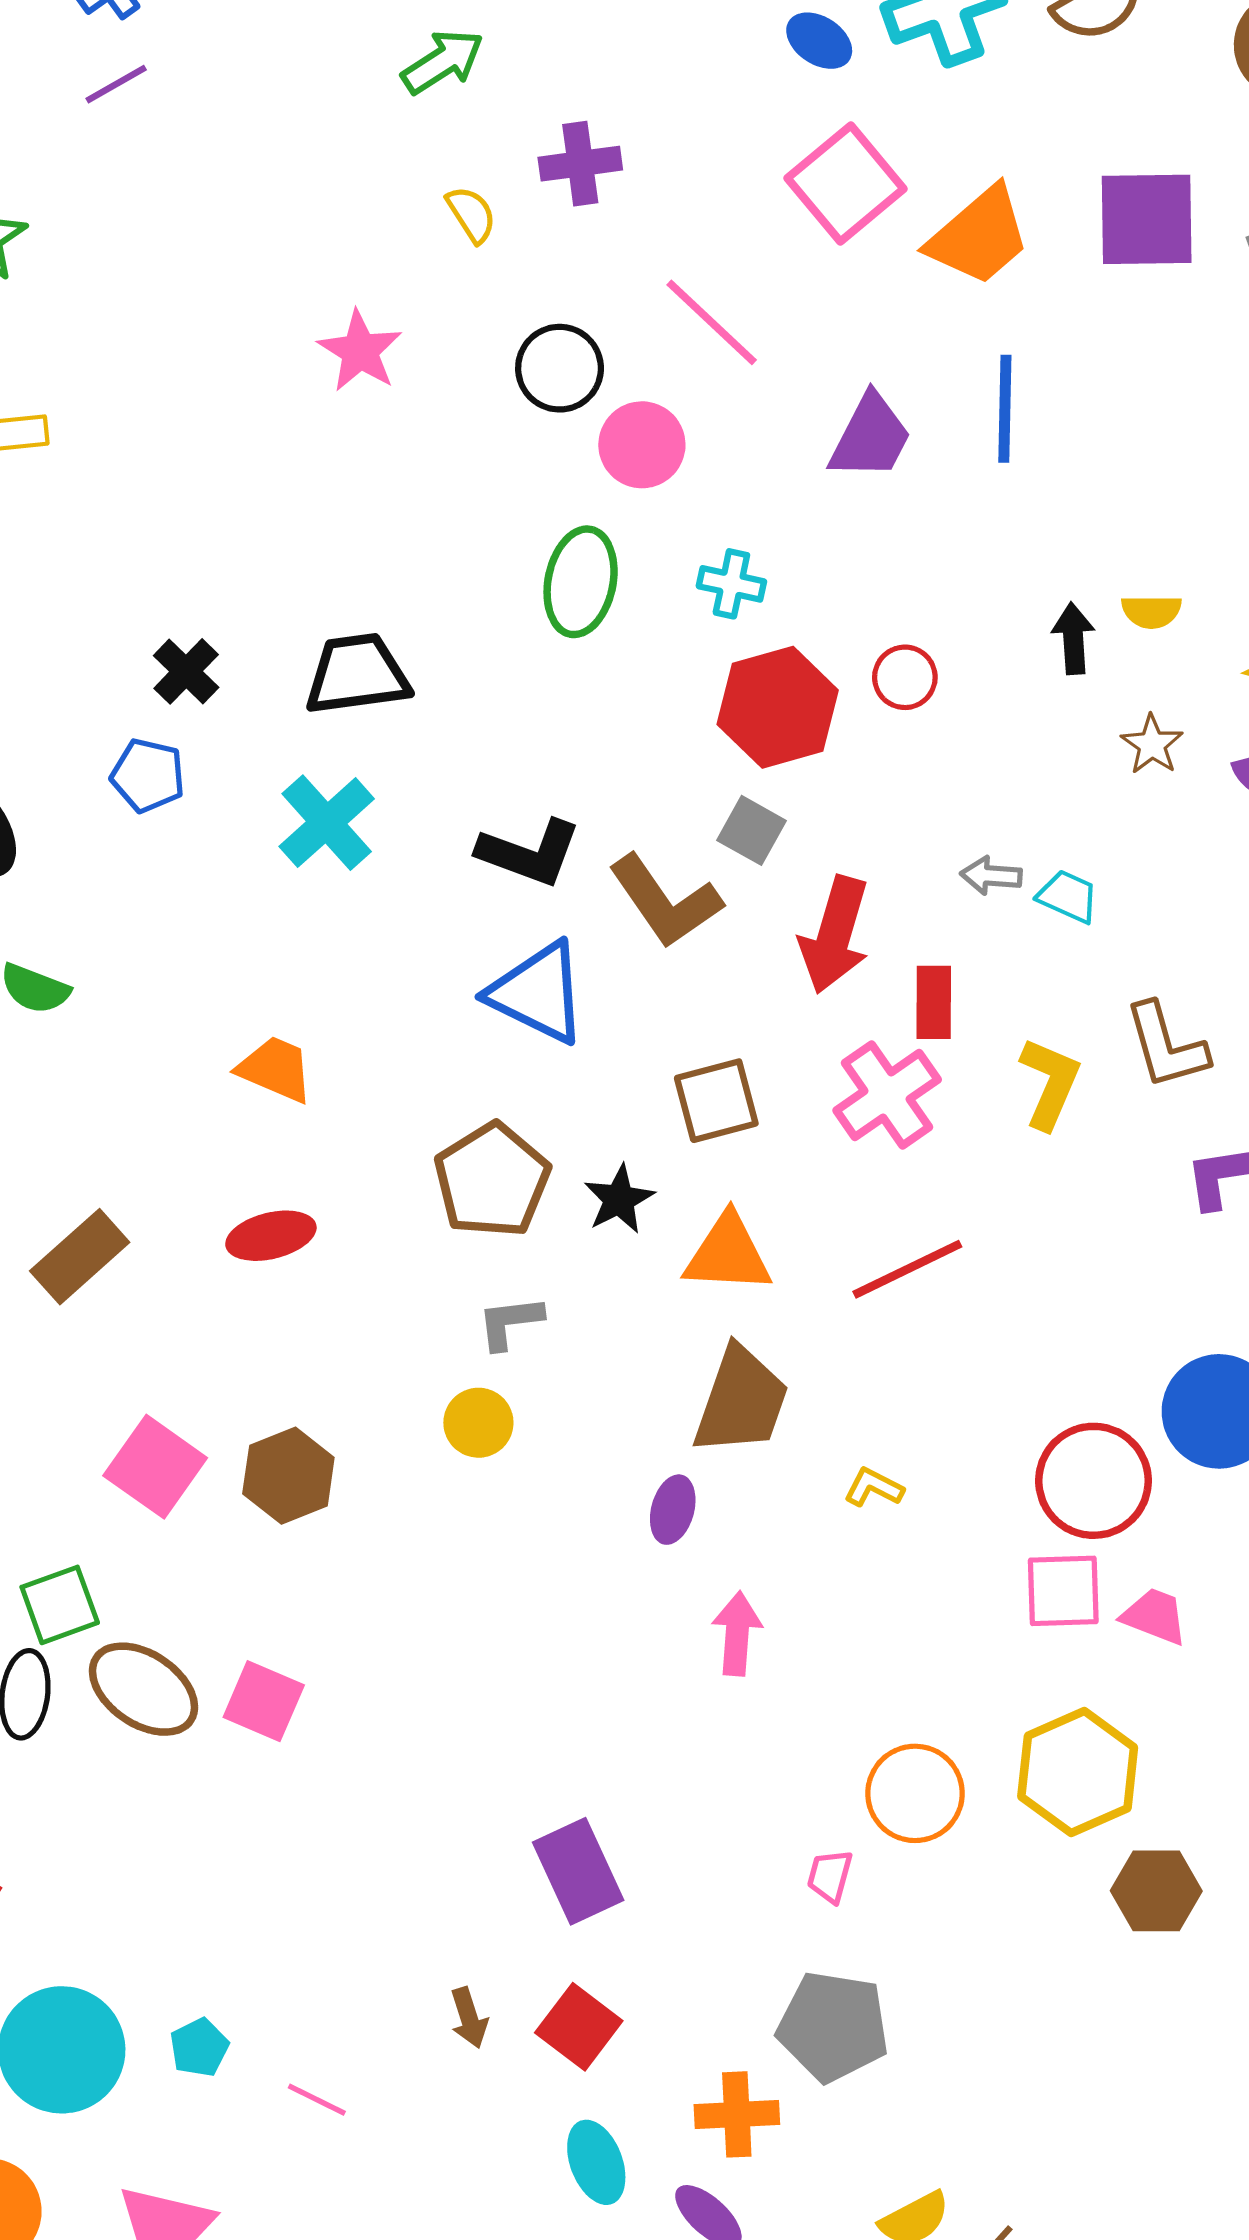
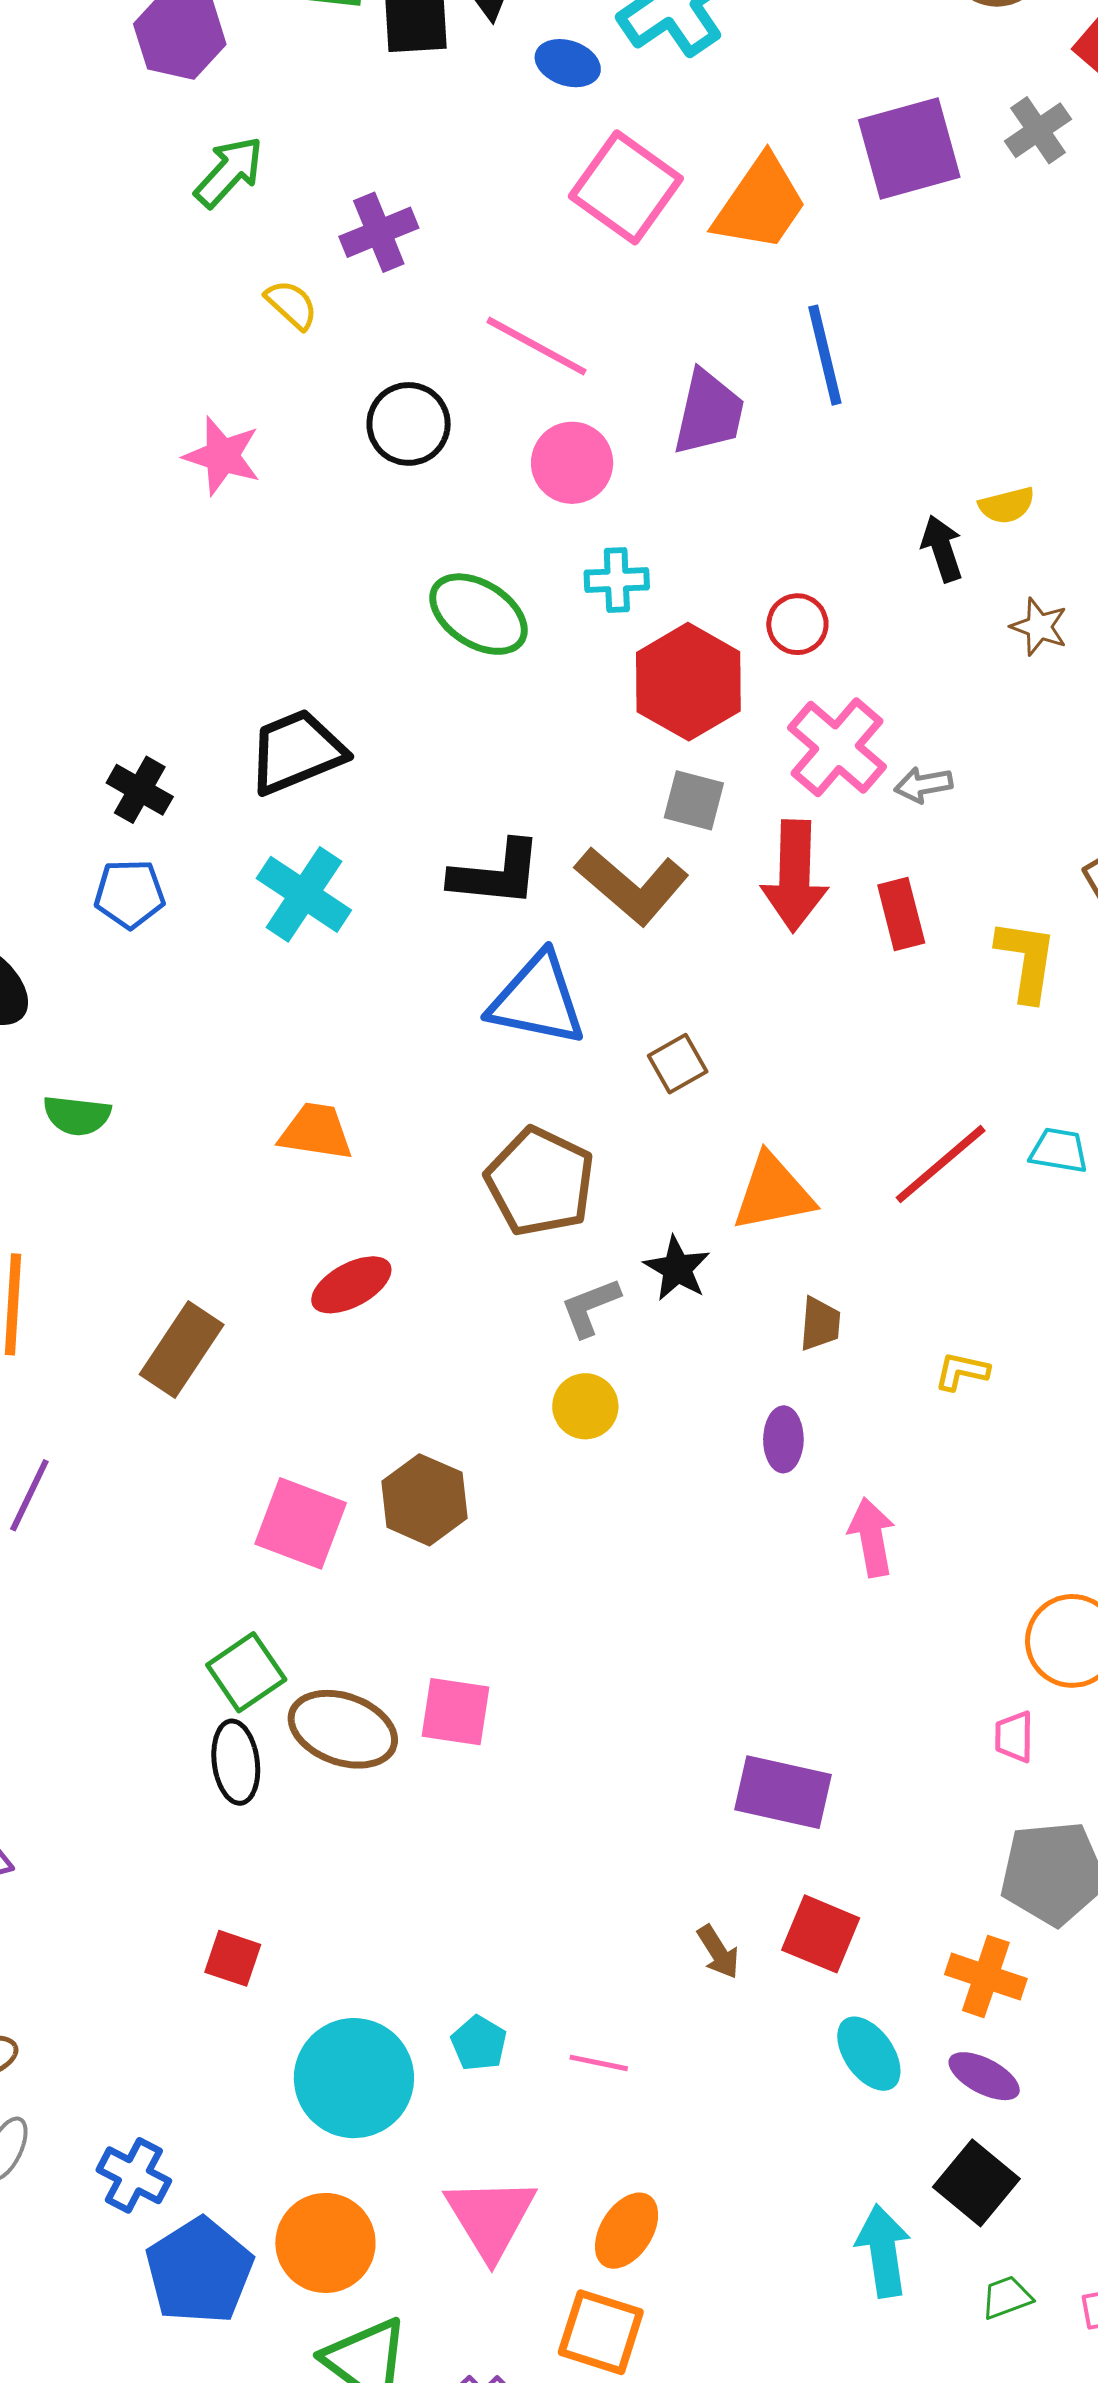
pink circle: (642, 445) -> (572, 463), moved
green ellipse: (581, 582) -> (479, 614), turned -54
cyan trapezoid: (1068, 896) -> (1059, 1150), moved
pink cross: (887, 1095) -> (837, 747), moved
brown square: (716, 1101) -> (678, 1064), moved, size x0.7
black star: (619, 1199) -> (677, 1268), moved
brown trapezoid: (741, 1401) -> (820, 1324), size x0.5
purple rectangle: (578, 1871) -> (783, 1792), turned -38
orange cross: (737, 2114) -> (986, 1977), turned 36

